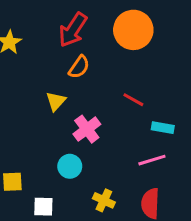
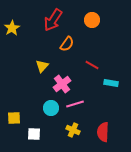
orange circle: (133, 30) -> (92, 20), size x0.6
orange semicircle: (79, 67) -> (67, 44), moved
pink line: (152, 160) -> (75, 104), moved

